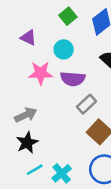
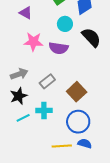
cyan circle: (64, 49) -> (65, 24), moved
gray rectangle: (87, 104) -> (47, 81), moved
cyan cross: (62, 173) -> (44, 110), moved, turned 35

